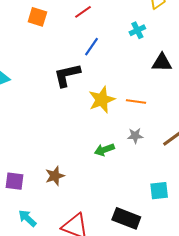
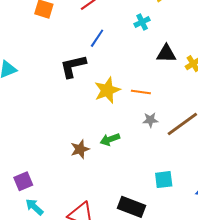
gray star: (135, 136) -> (150, 120), moved
brown star: (55, 176) -> (80, 149), moved
purple square: (14, 181) -> (23, 181), moved, turned -30

